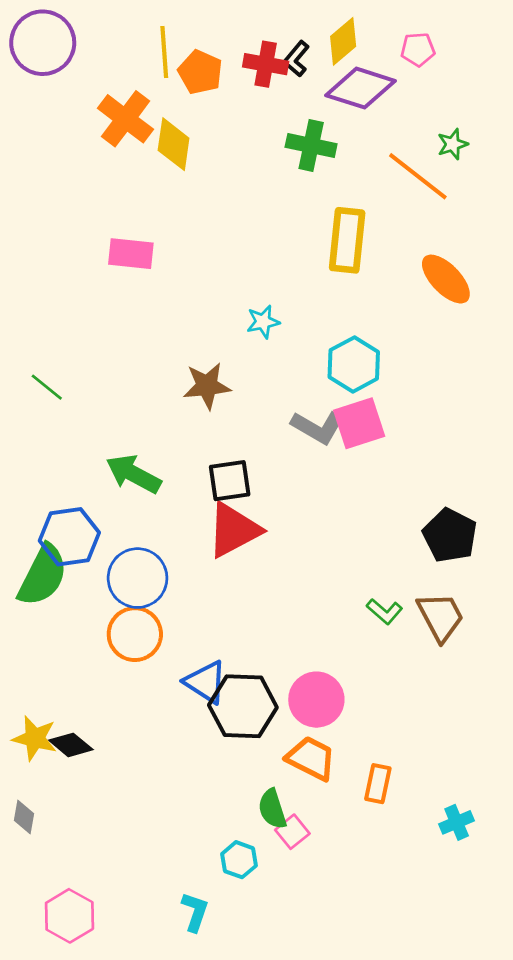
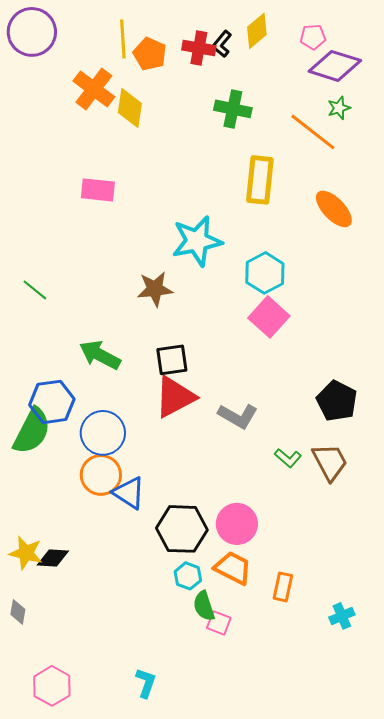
purple diamond: (360, 88) -> (335, 66), moved
cyan star: (263, 322) -> (197, 241), size x2.0
pink square: (359, 423) -> (269, 317), turned -30
gray L-shape: (318, 427) -> (238, 416), moved
blue triangle: (206, 682) -> (129, 493), moved
black diamond: (71, 745) -> (53, 558), turned -36
pink square: (292, 832) -> (219, 623), turned -30
cyan hexagon: (239, 860) -> (188, 576), moved

